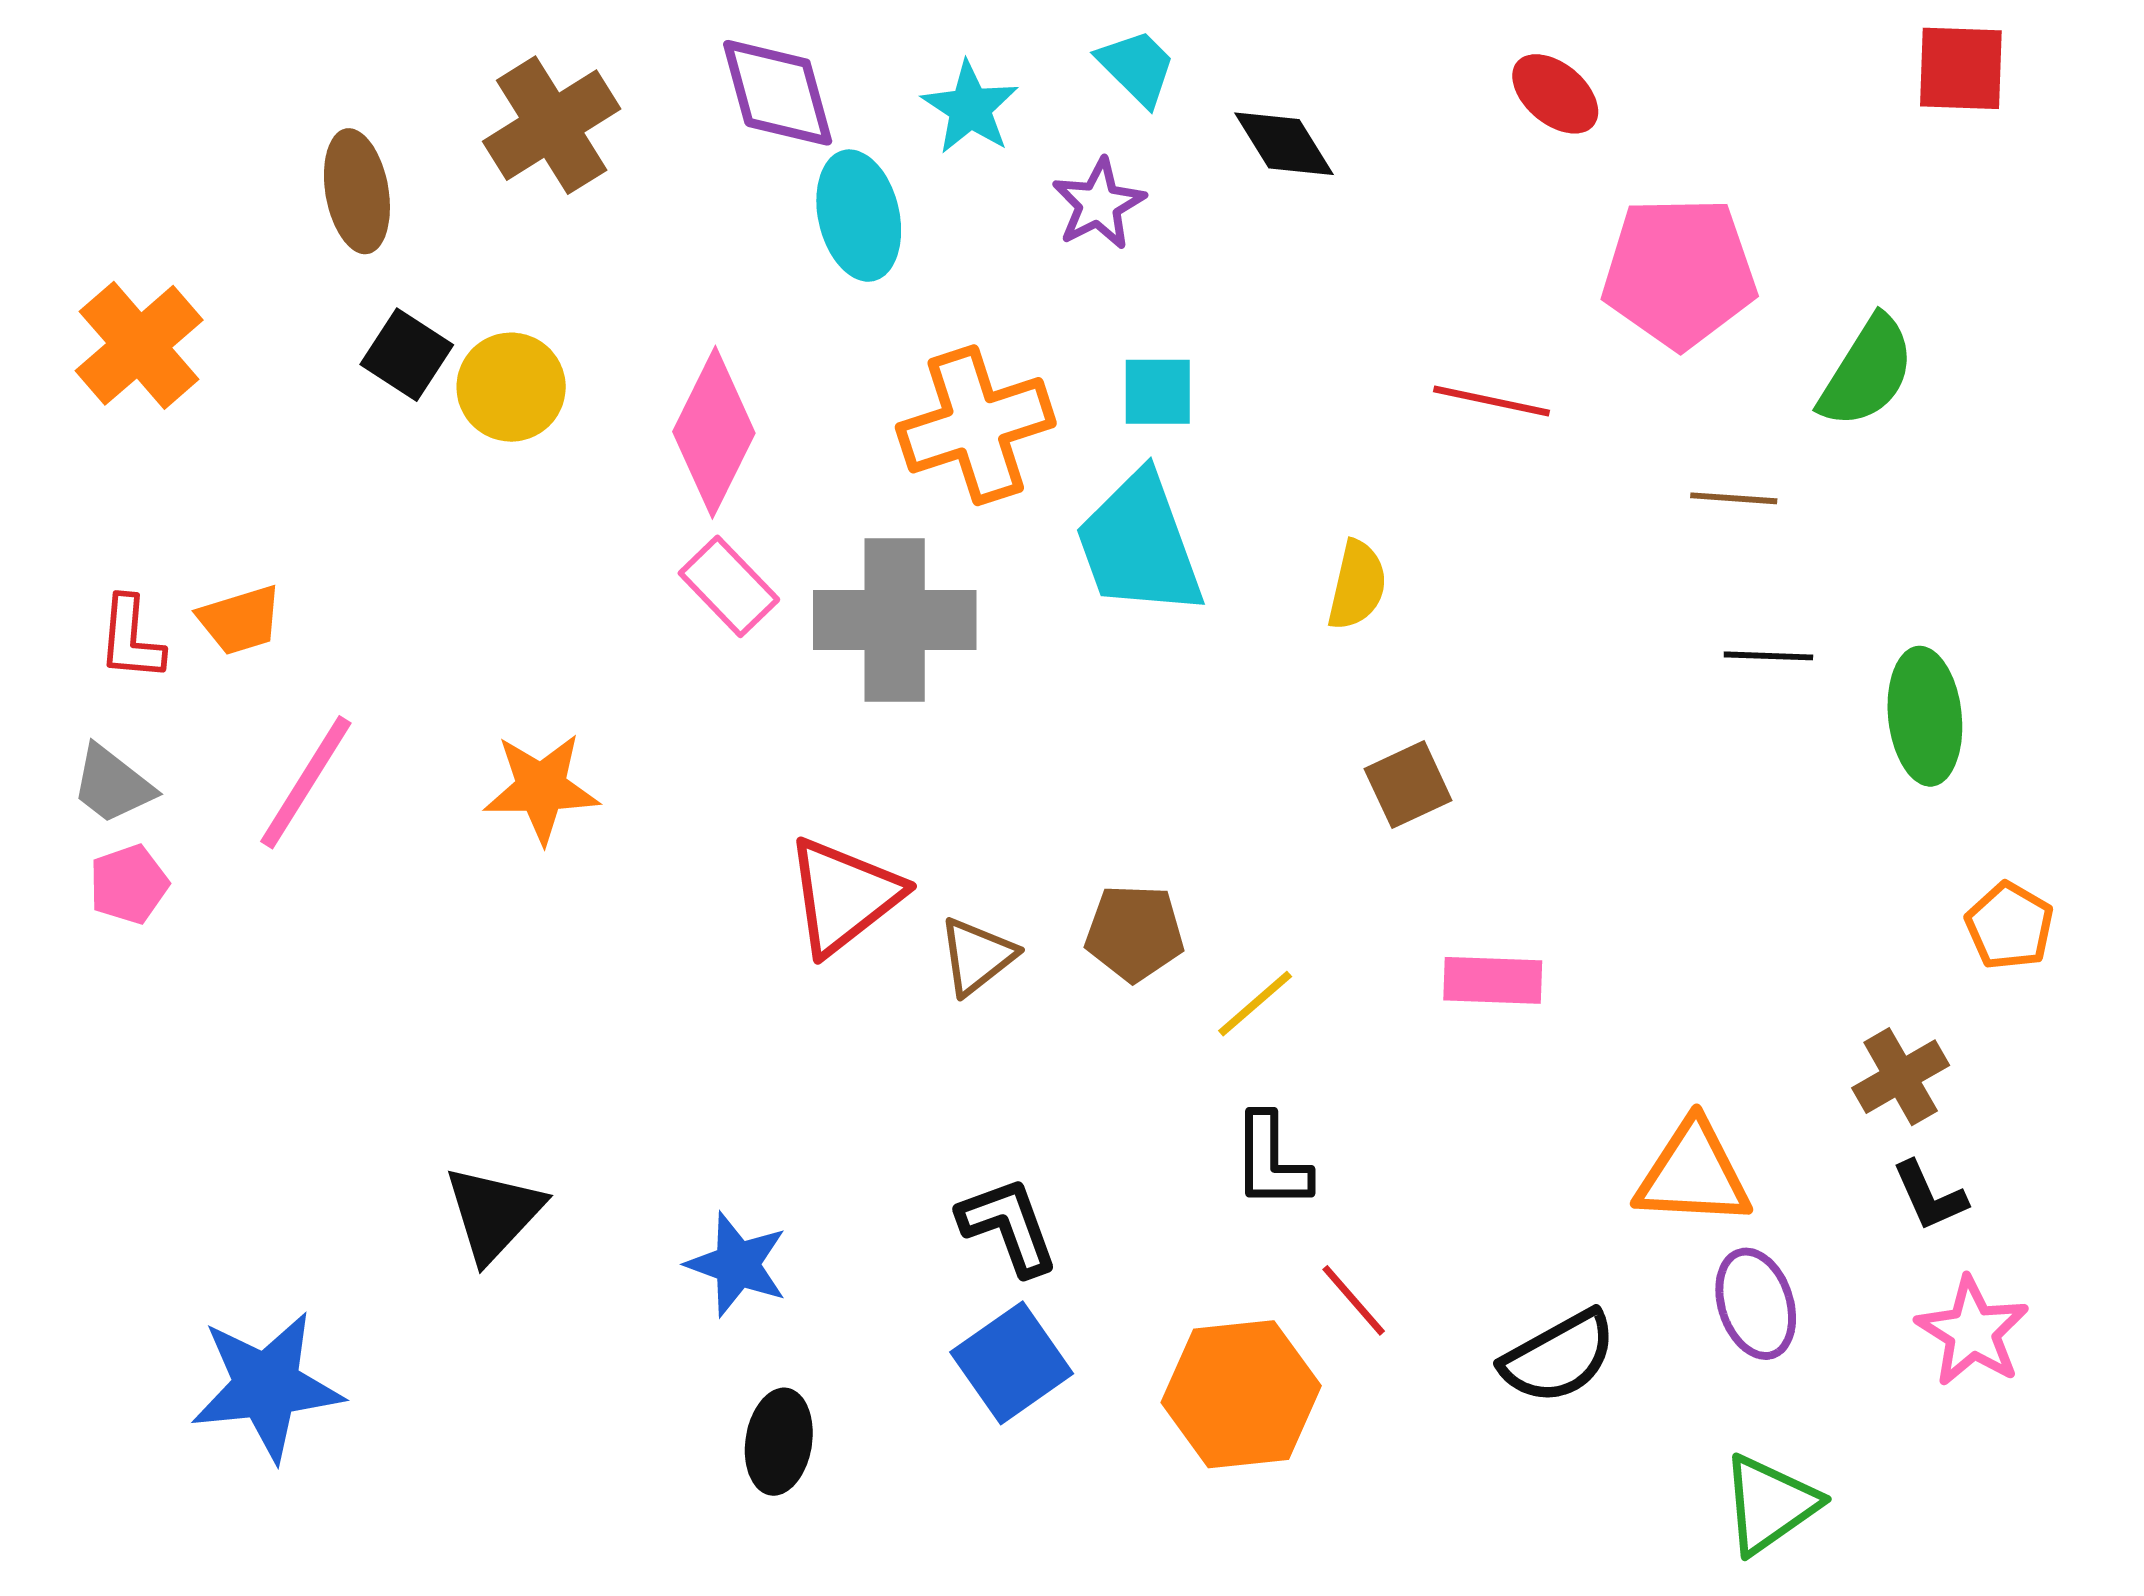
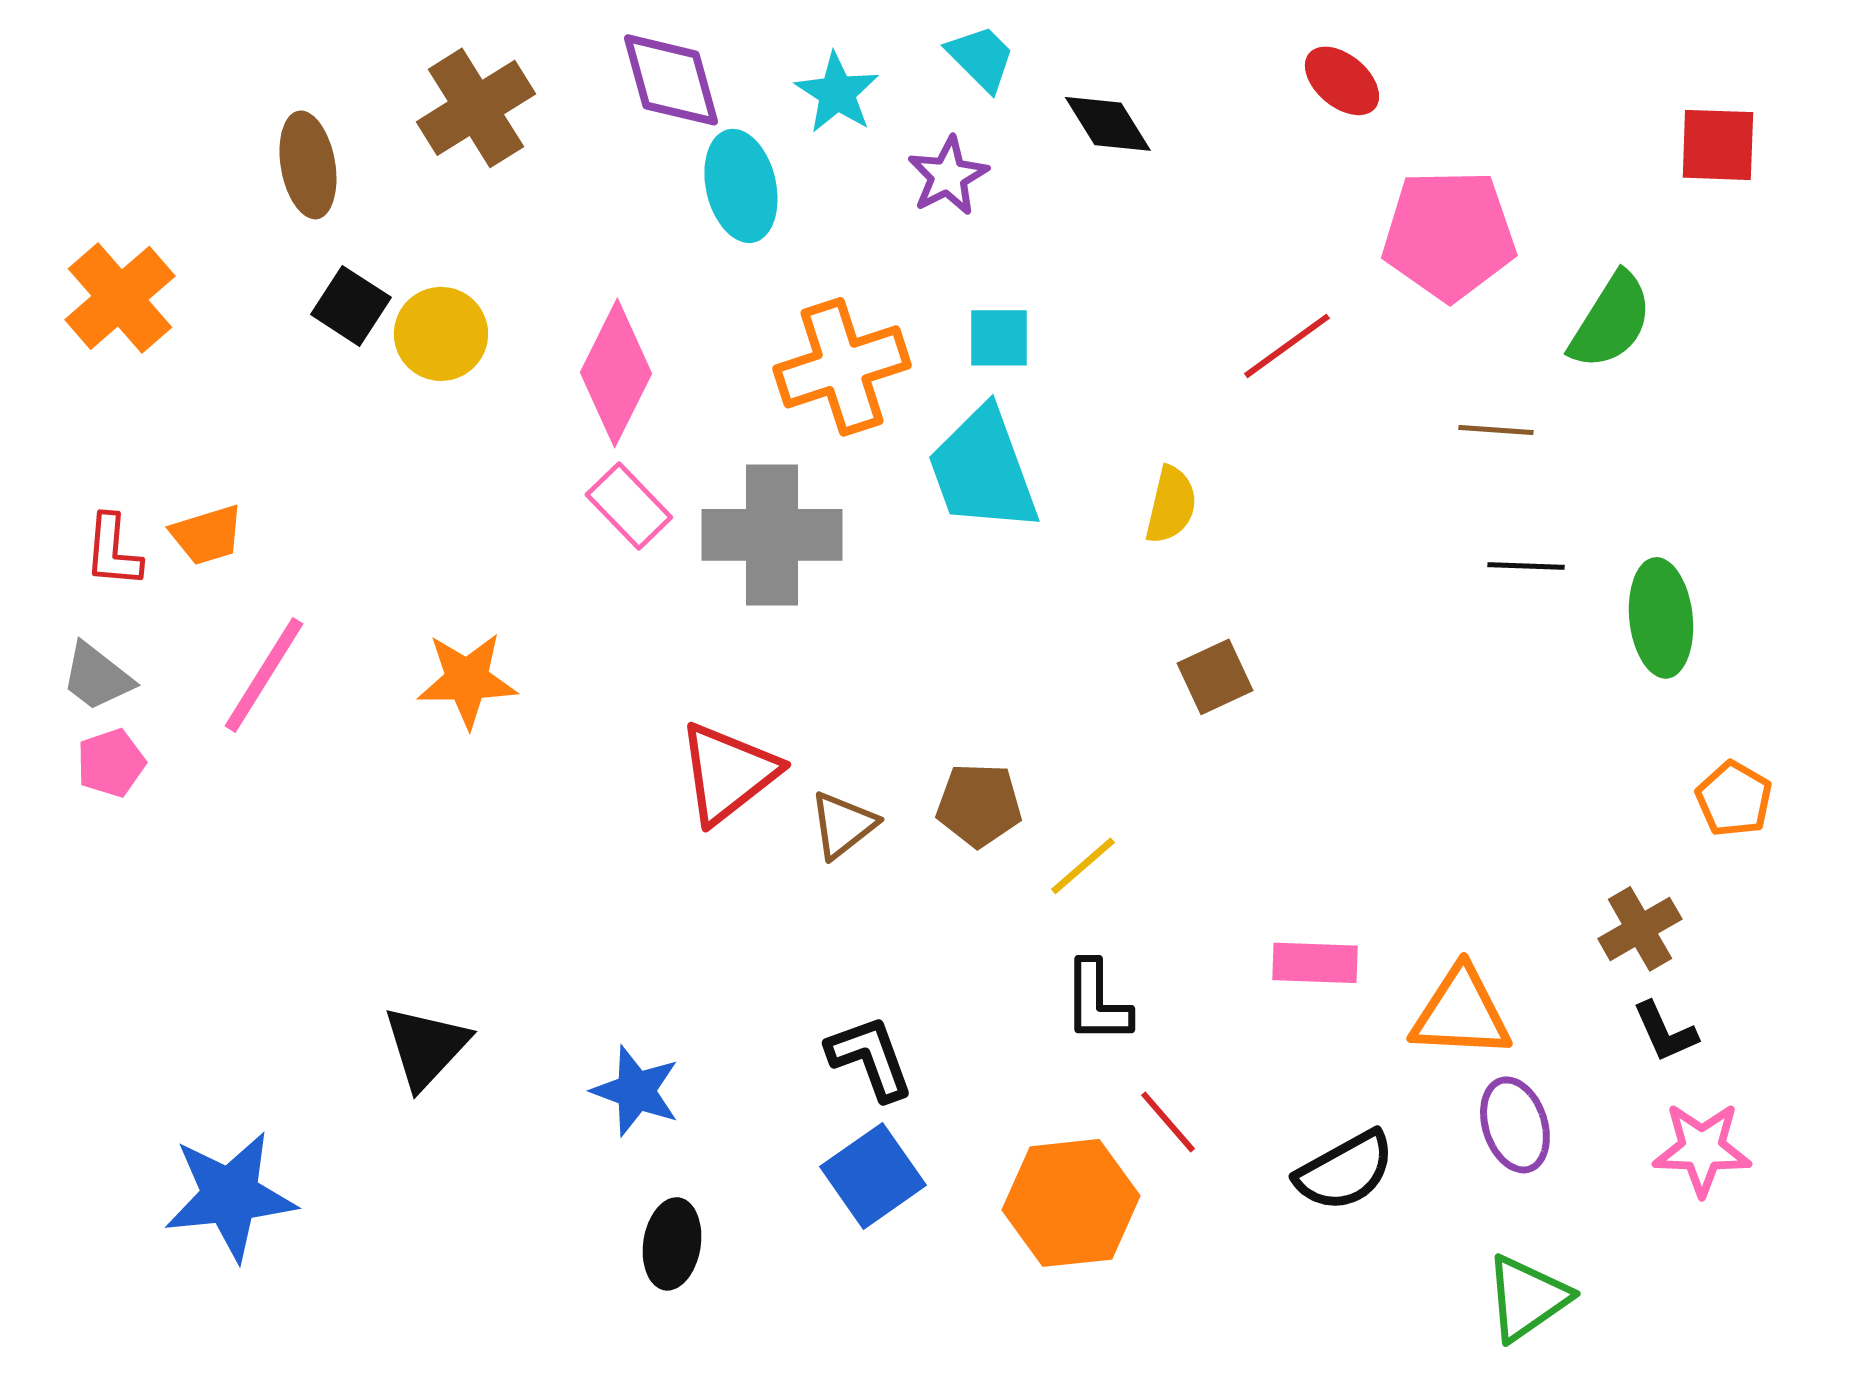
red square: (1961, 68) -> (1718, 145), moved
red line: (1491, 401) -> (1287, 346), turned -48
pink rectangle: (1493, 980) -> (1315, 963), moved
pink star: (1972, 1332) -> (1702, 1149), turned -30

